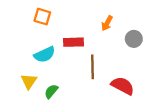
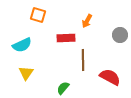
orange arrow: (107, 23) -> (87, 21), moved
cyan semicircle: (45, 54) -> (22, 45), moved
green semicircle: (51, 91) -> (63, 88), moved

